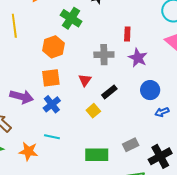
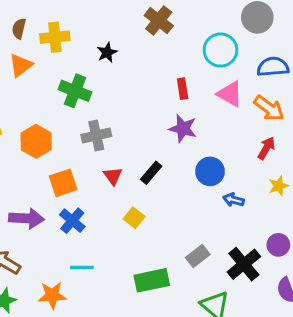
red rectangle: (127, 34) -> (183, 89), moved
orange hexagon: (54, 47) -> (36, 141), moved
gray cross: (104, 55) -> (96, 136), moved
black rectangle: (109, 92) -> (151, 173), moved
blue arrow: (162, 112) -> (233, 200), turned 48

